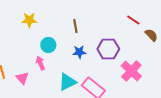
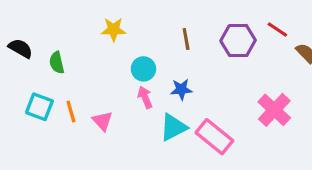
purple hexagon: (108, 49) -> (238, 41), moved
blue star: (79, 52) -> (181, 89), moved
pink arrow: (40, 63) -> (145, 97), moved

